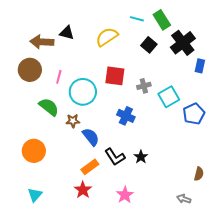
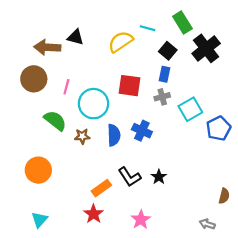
cyan line: (137, 19) -> (148, 28), moved
blue rectangle: (200, 66) -> (164, 74), moved
blue semicircle: (91, 137) -> (114, 135), moved, turned 36

